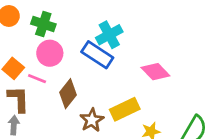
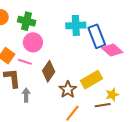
cyan cross: (109, 35) -> (76, 25), turned 30
blue rectangle: (97, 55) -> (97, 36), moved, turned 40
gray arrow: (14, 125) -> (26, 95), moved

